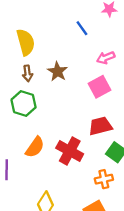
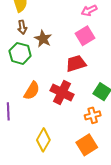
brown star: (57, 72) -> (43, 39), moved
red trapezoid: (100, 126) -> (76, 63), moved

